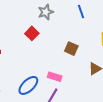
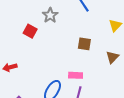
red square: (32, 33) -> (30, 31), moved

